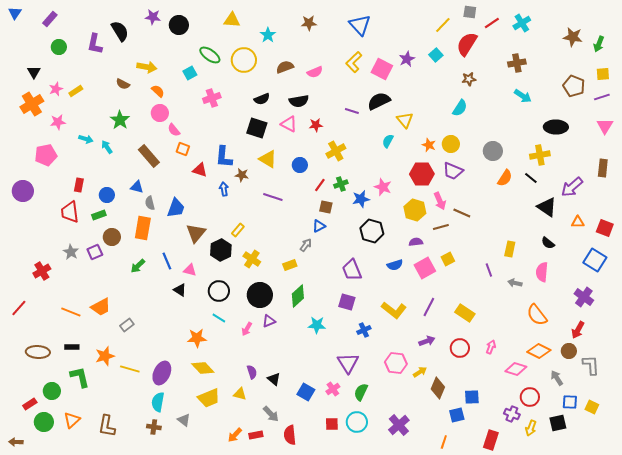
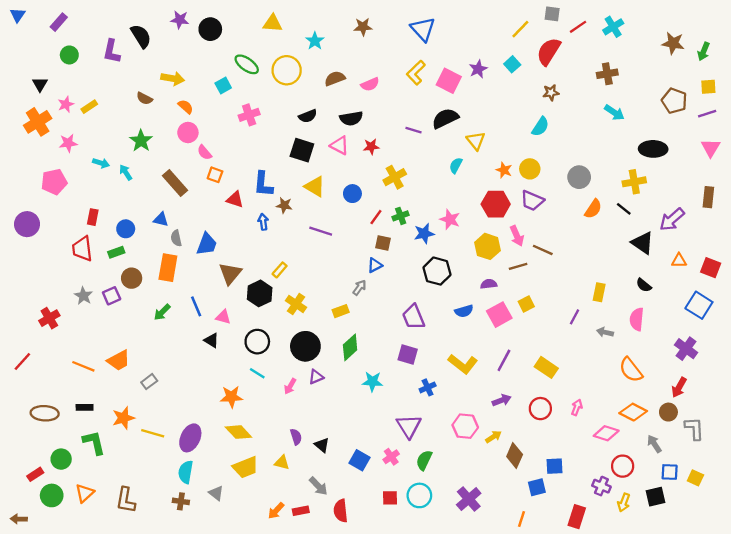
purple line: (489, 270) -> (574, 317), turned 48

